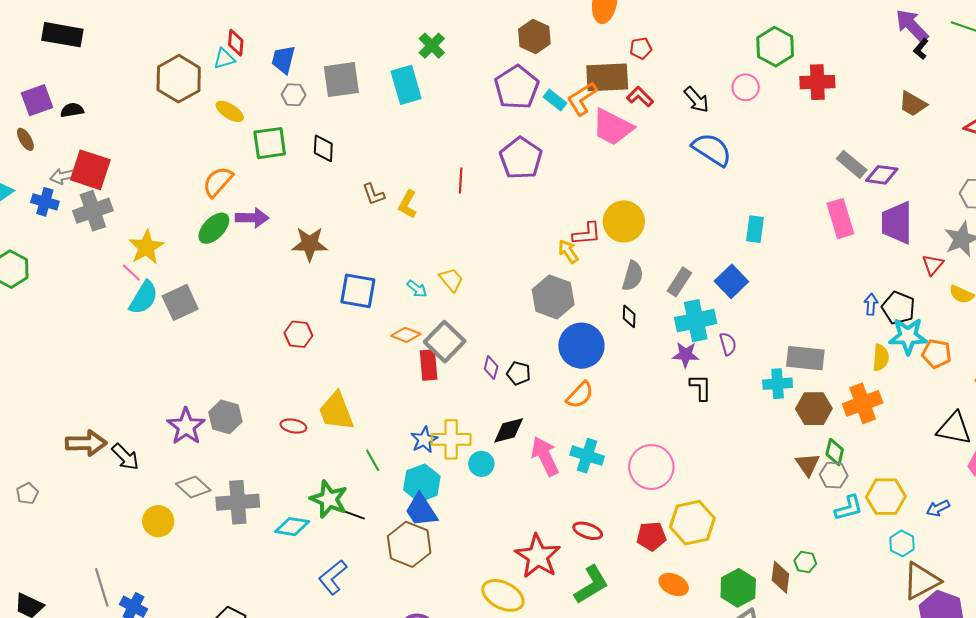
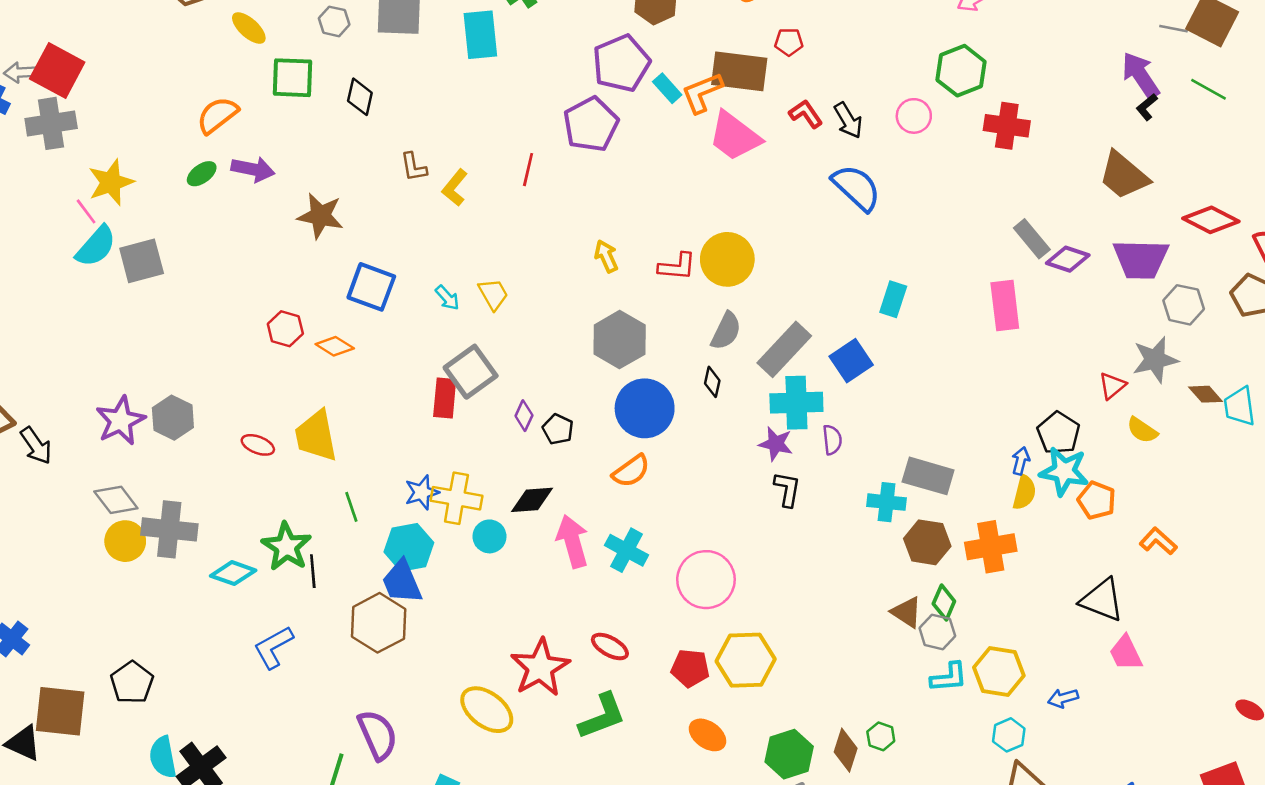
red L-shape: (640, 97) -> (806, 114), moved
brown trapezoid: (913, 104) -> (1124, 175), size x1.4
purple pentagon: (521, 158) -> (591, 124), moved
purple trapezoid: (897, 223) -> (1141, 259), moved, turned -99
green ellipse: (214, 228) -> (202, 174), size x0.7
yellow arrow: (568, 251) -> (606, 256), moved
gray rectangle: (679, 282) -> (784, 349), size x1.5
blue arrow: (871, 304) -> (1021, 461), moved
orange diamond: (406, 335) -> (335, 346), moved
brown triangle: (808, 464) -> (906, 612), turned -32
black line: (352, 514) -> (313, 571), turned 55
yellow circle: (158, 521) -> (125, 541), moved

